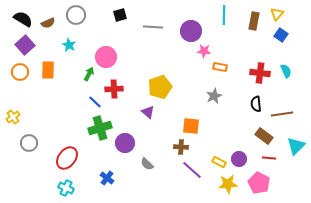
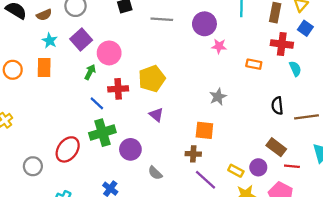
purple square: (25, 45) -> (81, 40), moved
cyan star: (69, 45) -> (50, 41), moved
orange rectangle: (220, 67) -> (254, 64), moved
cyan semicircle: (286, 71) -> (295, 69), moved
red cross: (260, 73) -> (282, 44), moved
yellow pentagon: (160, 87) -> (152, 79), moved
gray star: (214, 96) -> (218, 97), moved
brown rectangle: (264, 136) -> (276, 147), moved
gray circle: (29, 143) -> (33, 166), moved
red ellipse: (67, 158) -> (68, 149), moved

